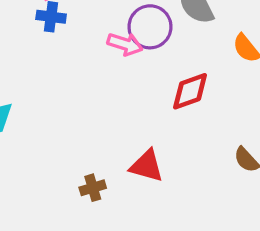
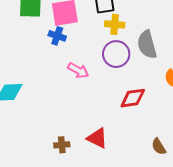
pink arrow: (125, 44) -> (78, 70), moved

